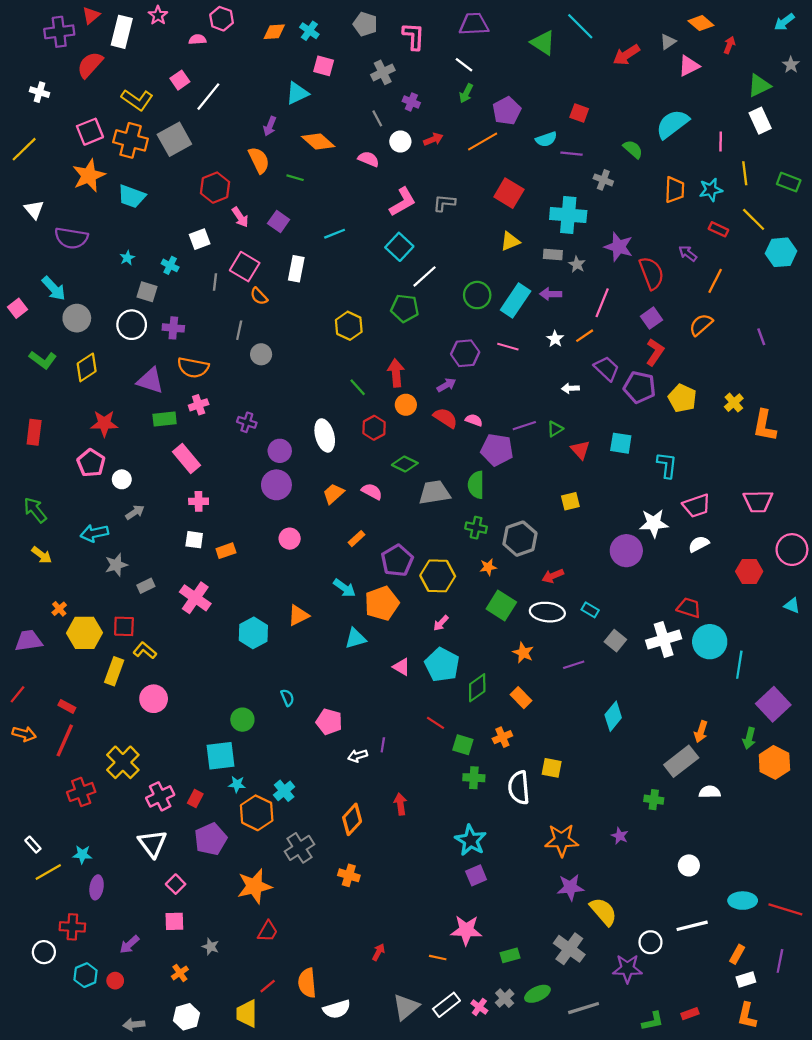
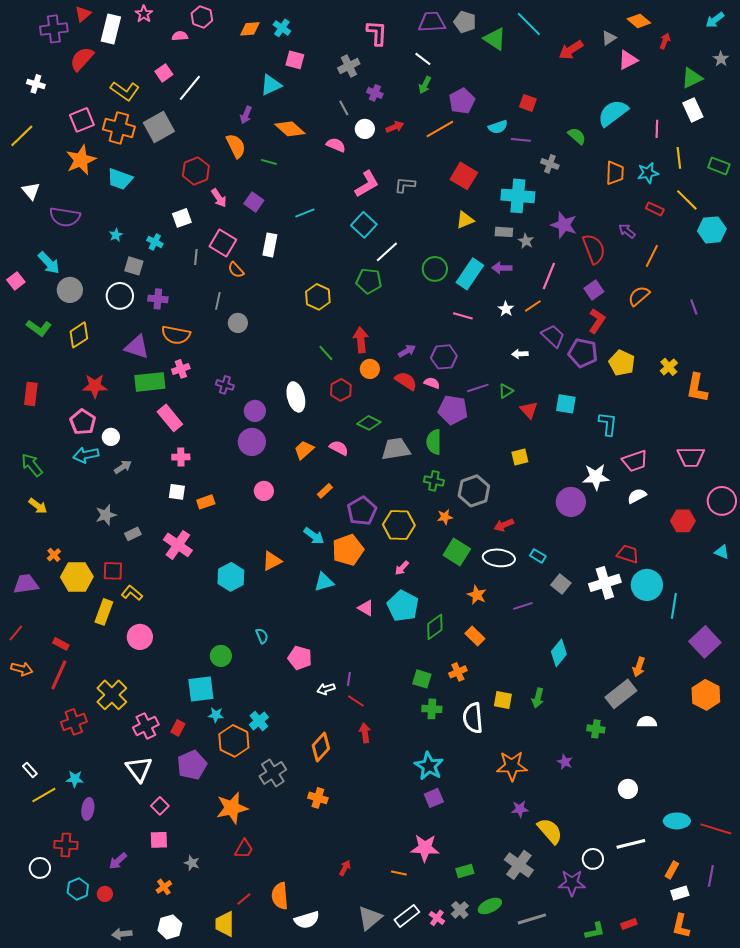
gray pentagon: (365, 24) -> (465, 22), moved
purple hexagon: (465, 353) -> (444, 357), moved
green rectangle: (165, 419) -> (150, 382), size x1.4
cyan arrow: (94, 533) -> (86, 455), moved
red line: (435, 723) -> (356, 701), moved
green arrow: (749, 738) -> (538, 698), moved
purple star: (570, 887) -> (520, 809), size x0.7

